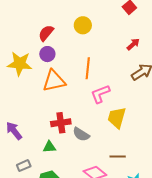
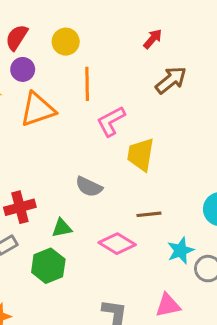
yellow circle: (83, 25) -> (66, 42), moved
red cross: (61, 123) -> (20, 207), moved
green triangle: (49, 147) -> (62, 228), moved

